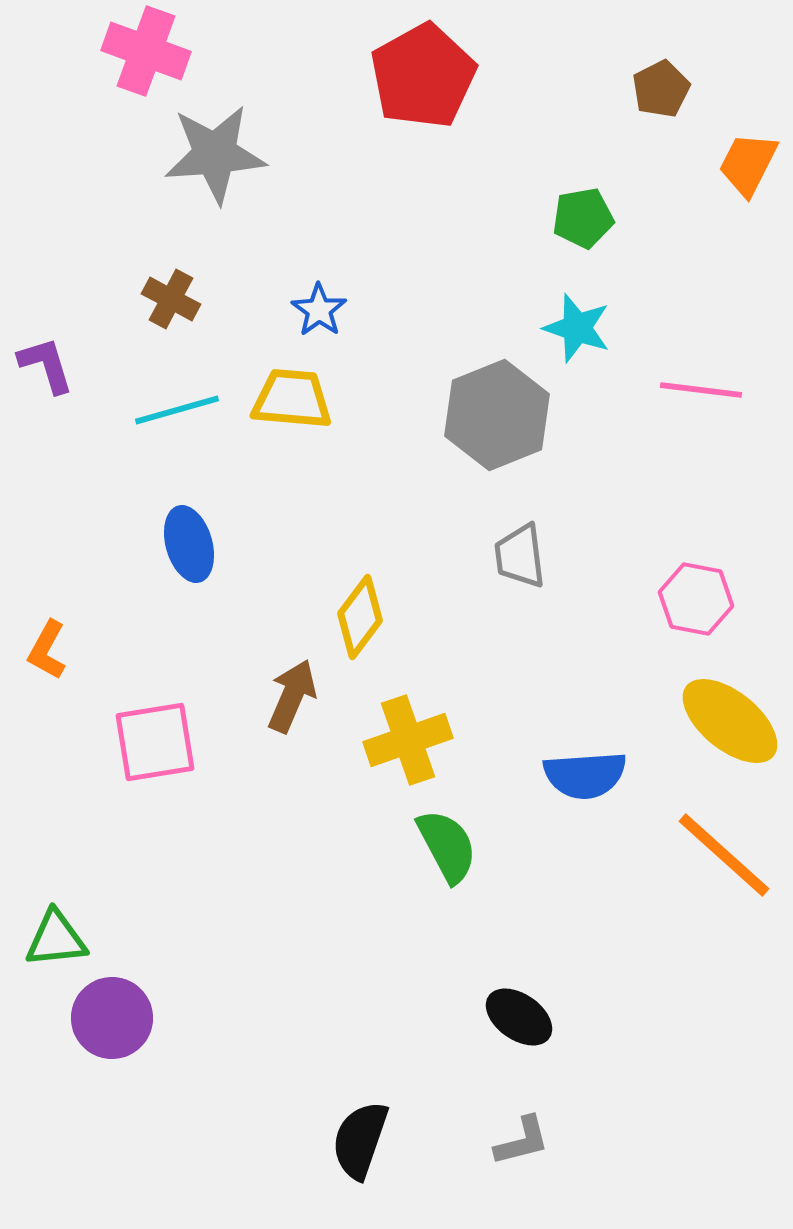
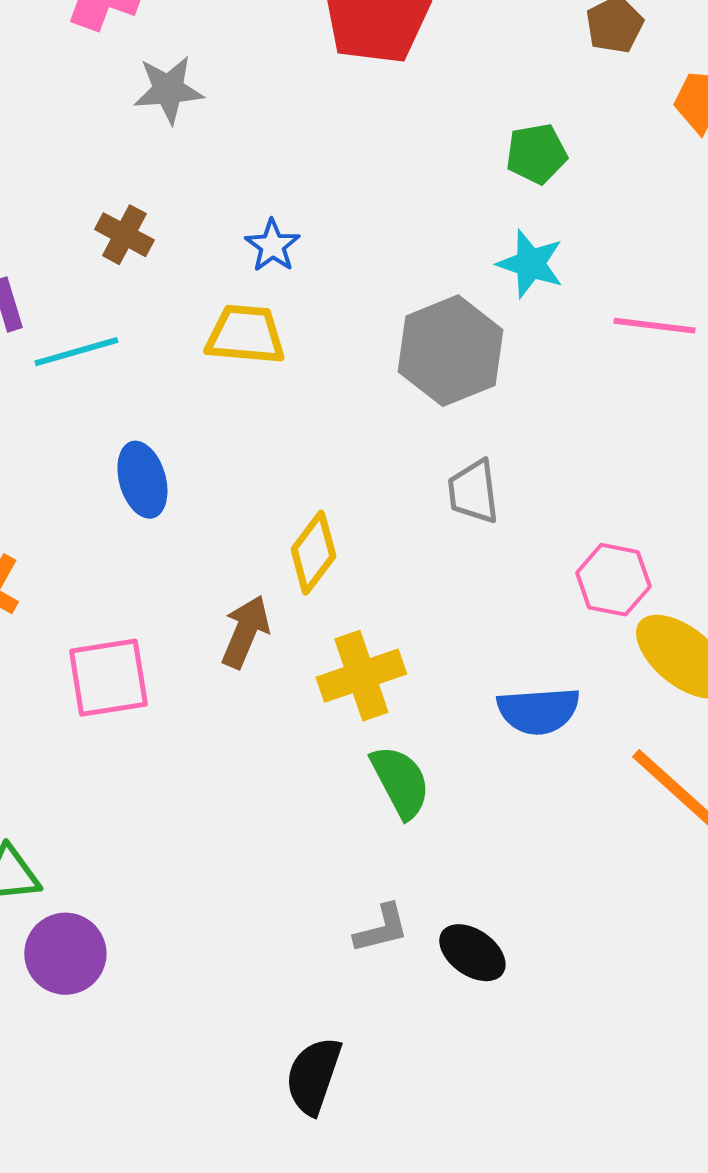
gray star: (215, 154) -> (168, 90), size x0.7
cyan line: (177, 410) -> (76, 352), moved
pink hexagon: (696, 599) -> (613, 580), moved
gray L-shape: (522, 1141) -> (381, 929), moved

